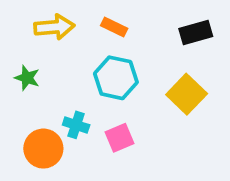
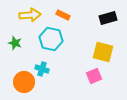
cyan hexagon: (116, 78) -> (51, 39), moved
yellow square: (187, 94) -> (103, 52), turned -30
pink square: (120, 138) -> (94, 76), moved

